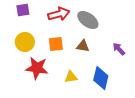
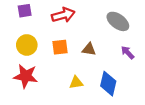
gray ellipse: (88, 20) -> (118, 21), moved
red star: (37, 68) -> (26, 76), moved

